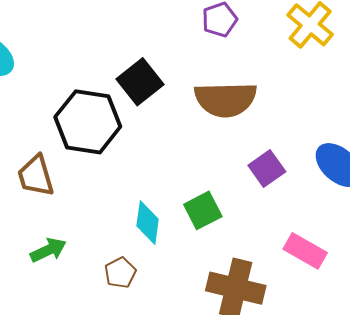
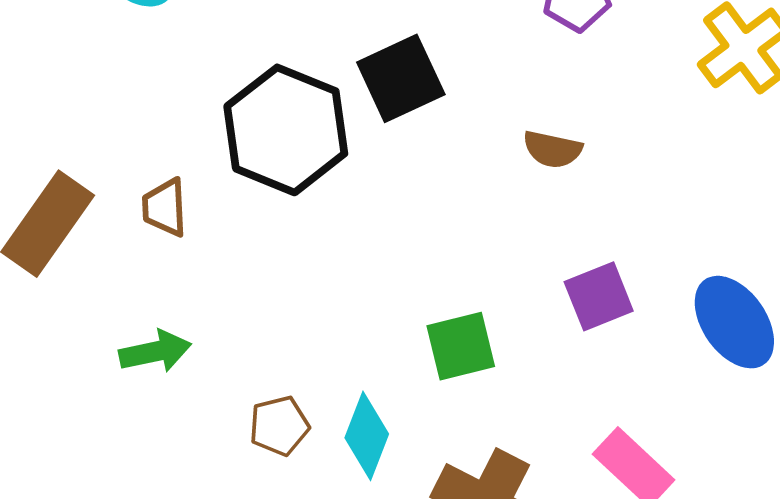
brown semicircle: (226, 99) -> (552, 149), size x0.5
brown trapezoid: (36, 176) -> (165, 208), size x0.7
cyan diamond: (148, 223) -> (367, 436), moved

